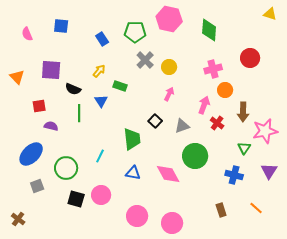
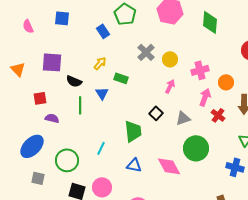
green pentagon: (135, 32) -> (125, 14), moved, turned 30
pink cross: (213, 69) -> (200, 70), moved
gray square: (37, 186) -> (38, 178), turned 32

